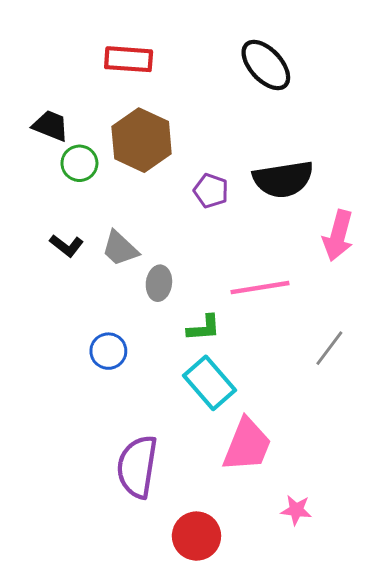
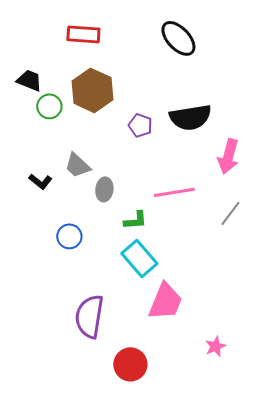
black L-shape: (66, 246) -> (40, 181), moved
gray line: (329, 348) -> (230, 213), moved
pink star: (296, 510) -> (215, 346), moved, turned -30

